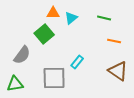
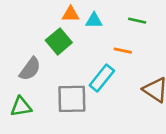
cyan triangle: (71, 18) -> (94, 21), turned 40
orange line: (114, 41) -> (123, 51), moved
cyan rectangle: (77, 62) -> (102, 78), size x1.5

